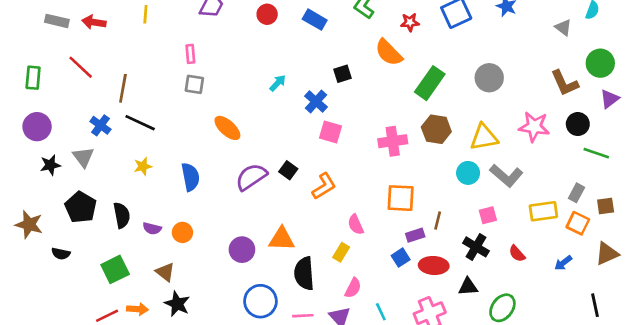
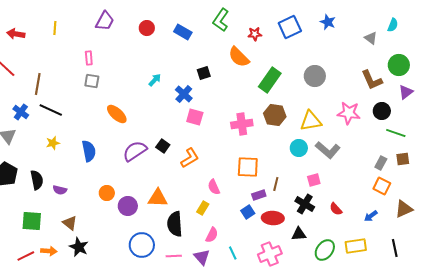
brown square: (606, 206) -> (403, 159), moved
yellow rectangle: (543, 211) -> (356, 246), moved
orange circle: (182, 232) -> (107, 193), moved
green square: (115, 269) -> (32, 221), turned 30

